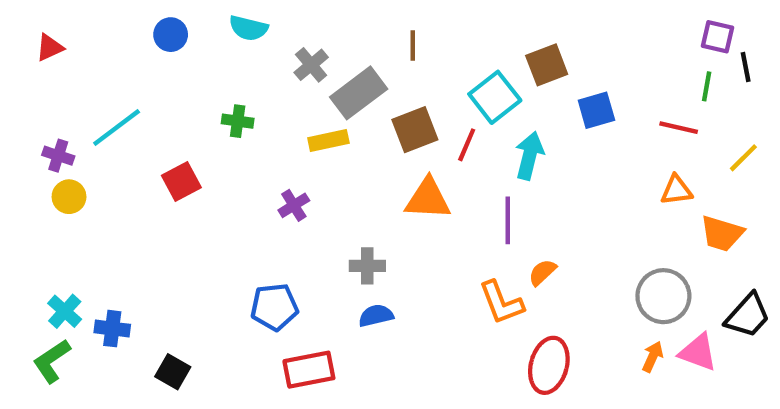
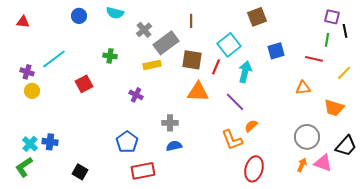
red triangle: (50, 48) -> (23, 22), turned 32
brown square: (547, 65) -> (257, 17), moved
brown square: (415, 130) -> (192, 60), turned 30
orange triangle: (676, 190) -> (303, 88), moved
purple cross: (294, 205) -> (136, 95), turned -32
purple line: (508, 220) -> (235, 102), turned -45
blue pentagon: (274, 307) -> (127, 142), turned -30
blue cross: (112, 329) -> (50, 142), moved

